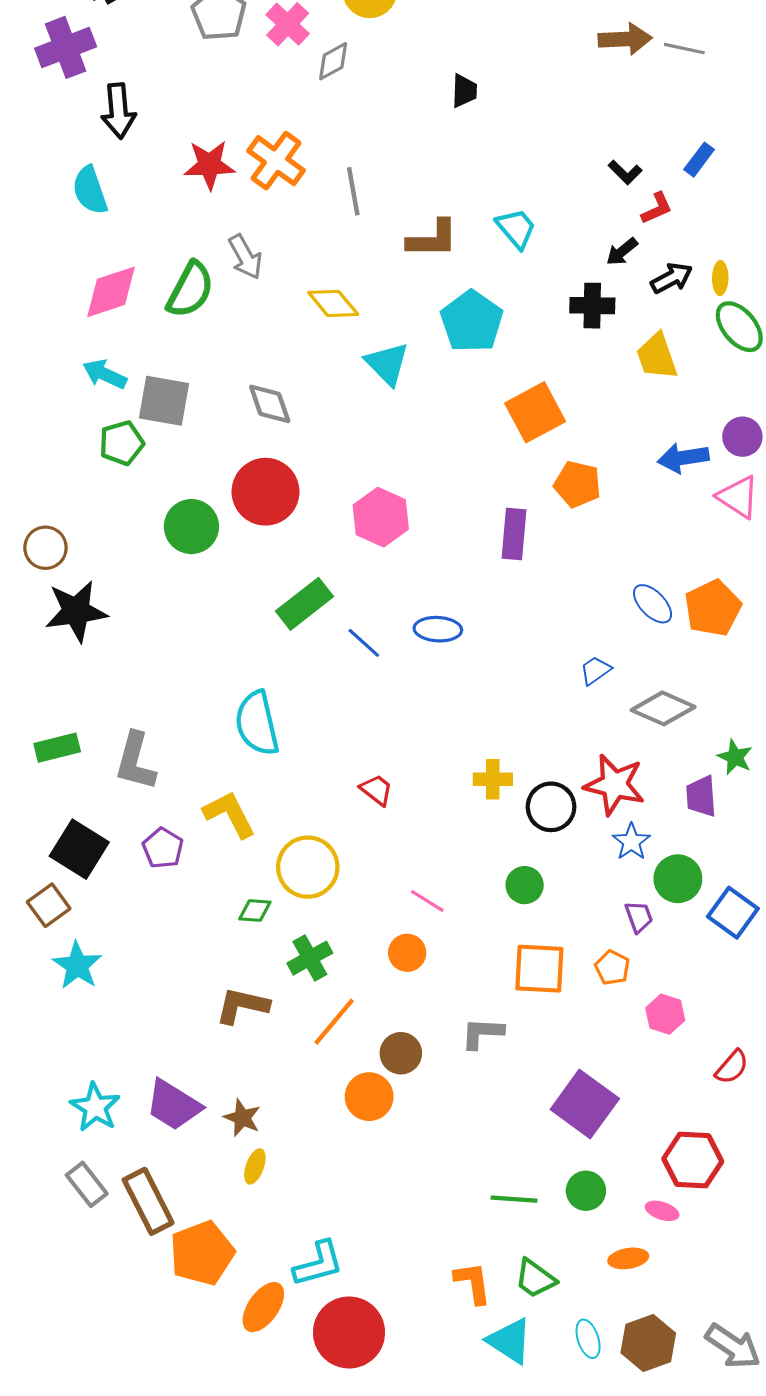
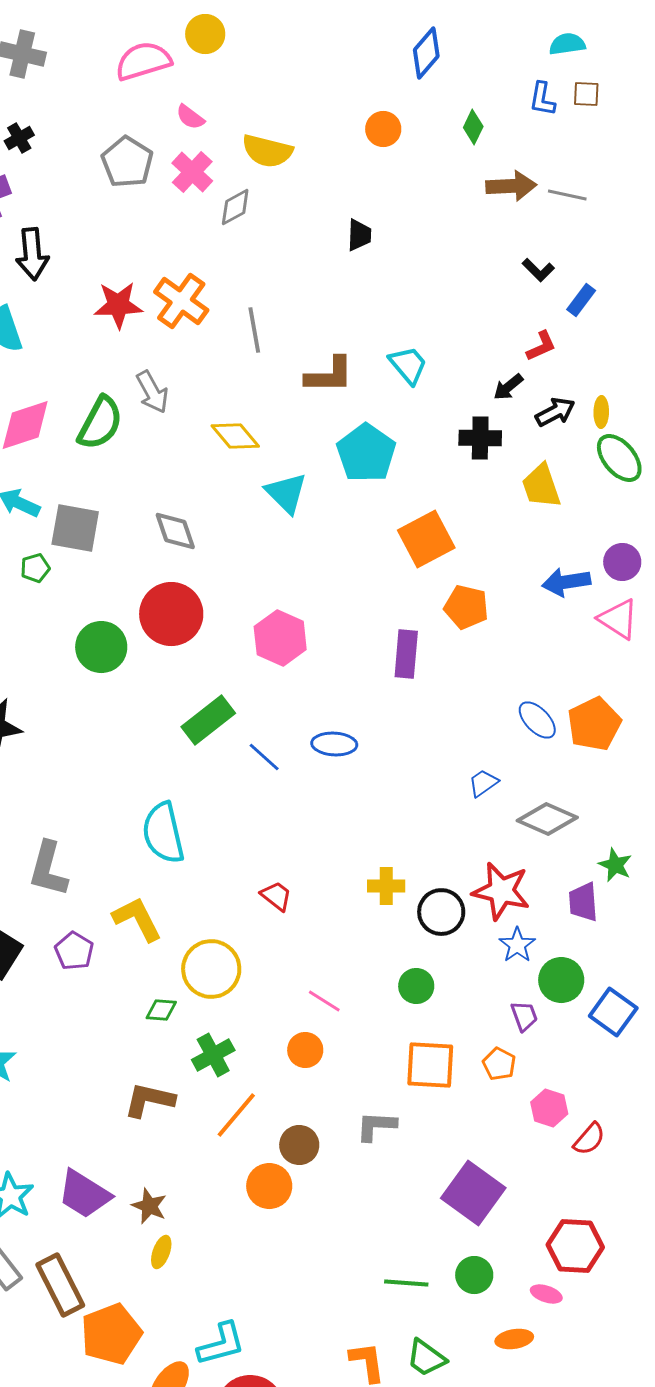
black L-shape: (625, 172) -> (538, 270), moved
green pentagon: (122, 443) -> (35, 568), size x0.7
red semicircle: (732, 1067) -> (589, 1139), moved

